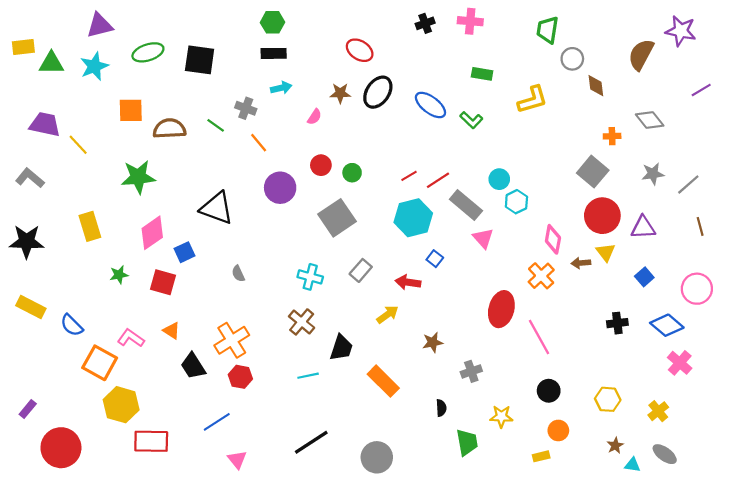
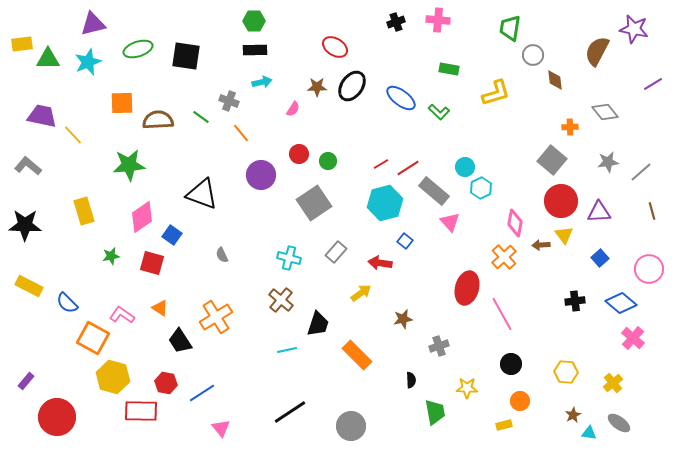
blue square: (184, 252) -> (172, 235), turned -30
red hexagon: (240, 377) -> (166, 383), moved

